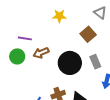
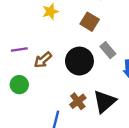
green circle: (17, 56) -> (19, 85), moved

